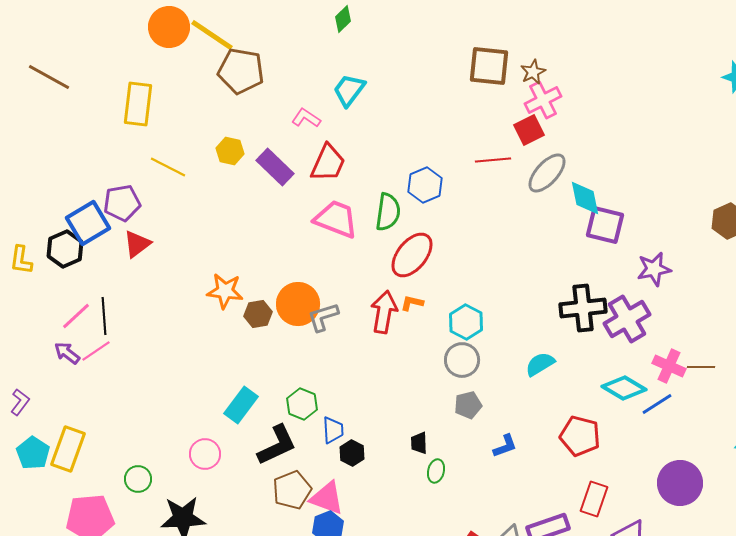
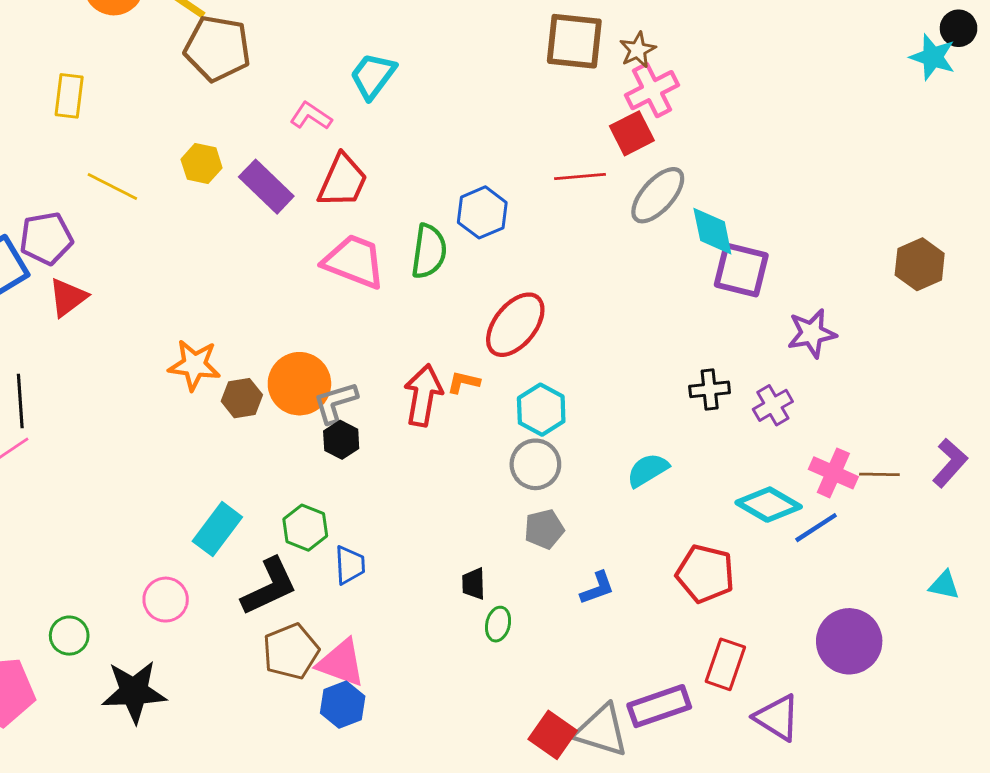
yellow rectangle: (138, 104) -> (69, 96), size x0.7
red ellipse: (412, 255) -> (515, 325), moved
black cross: (583, 308) -> (710, 389), size x0.6
purple cross: (627, 319) -> (773, 405), size x0.6
black hexagon: (352, 453) -> (341, 440), moved

